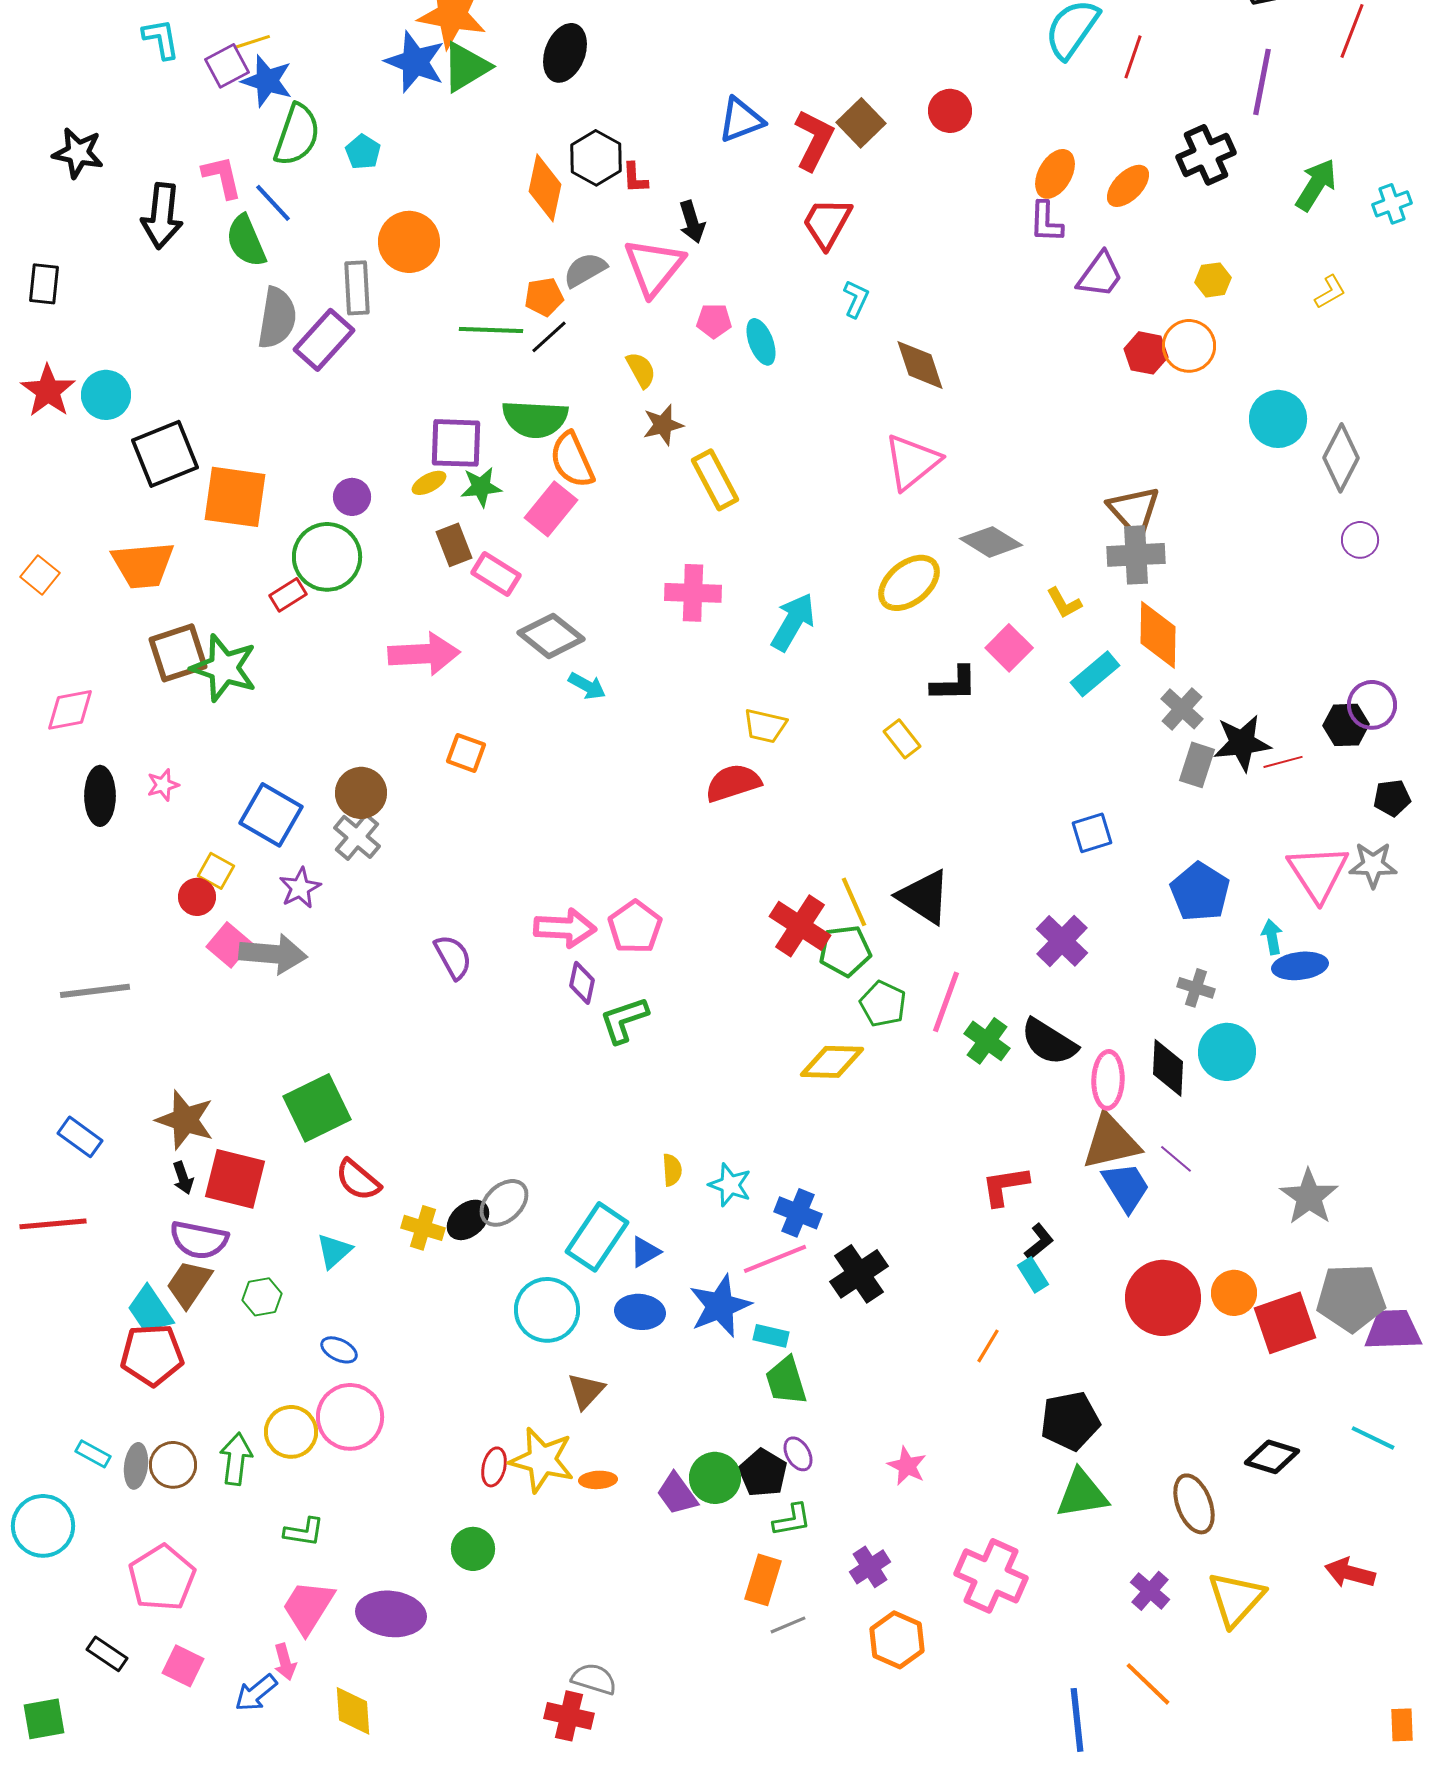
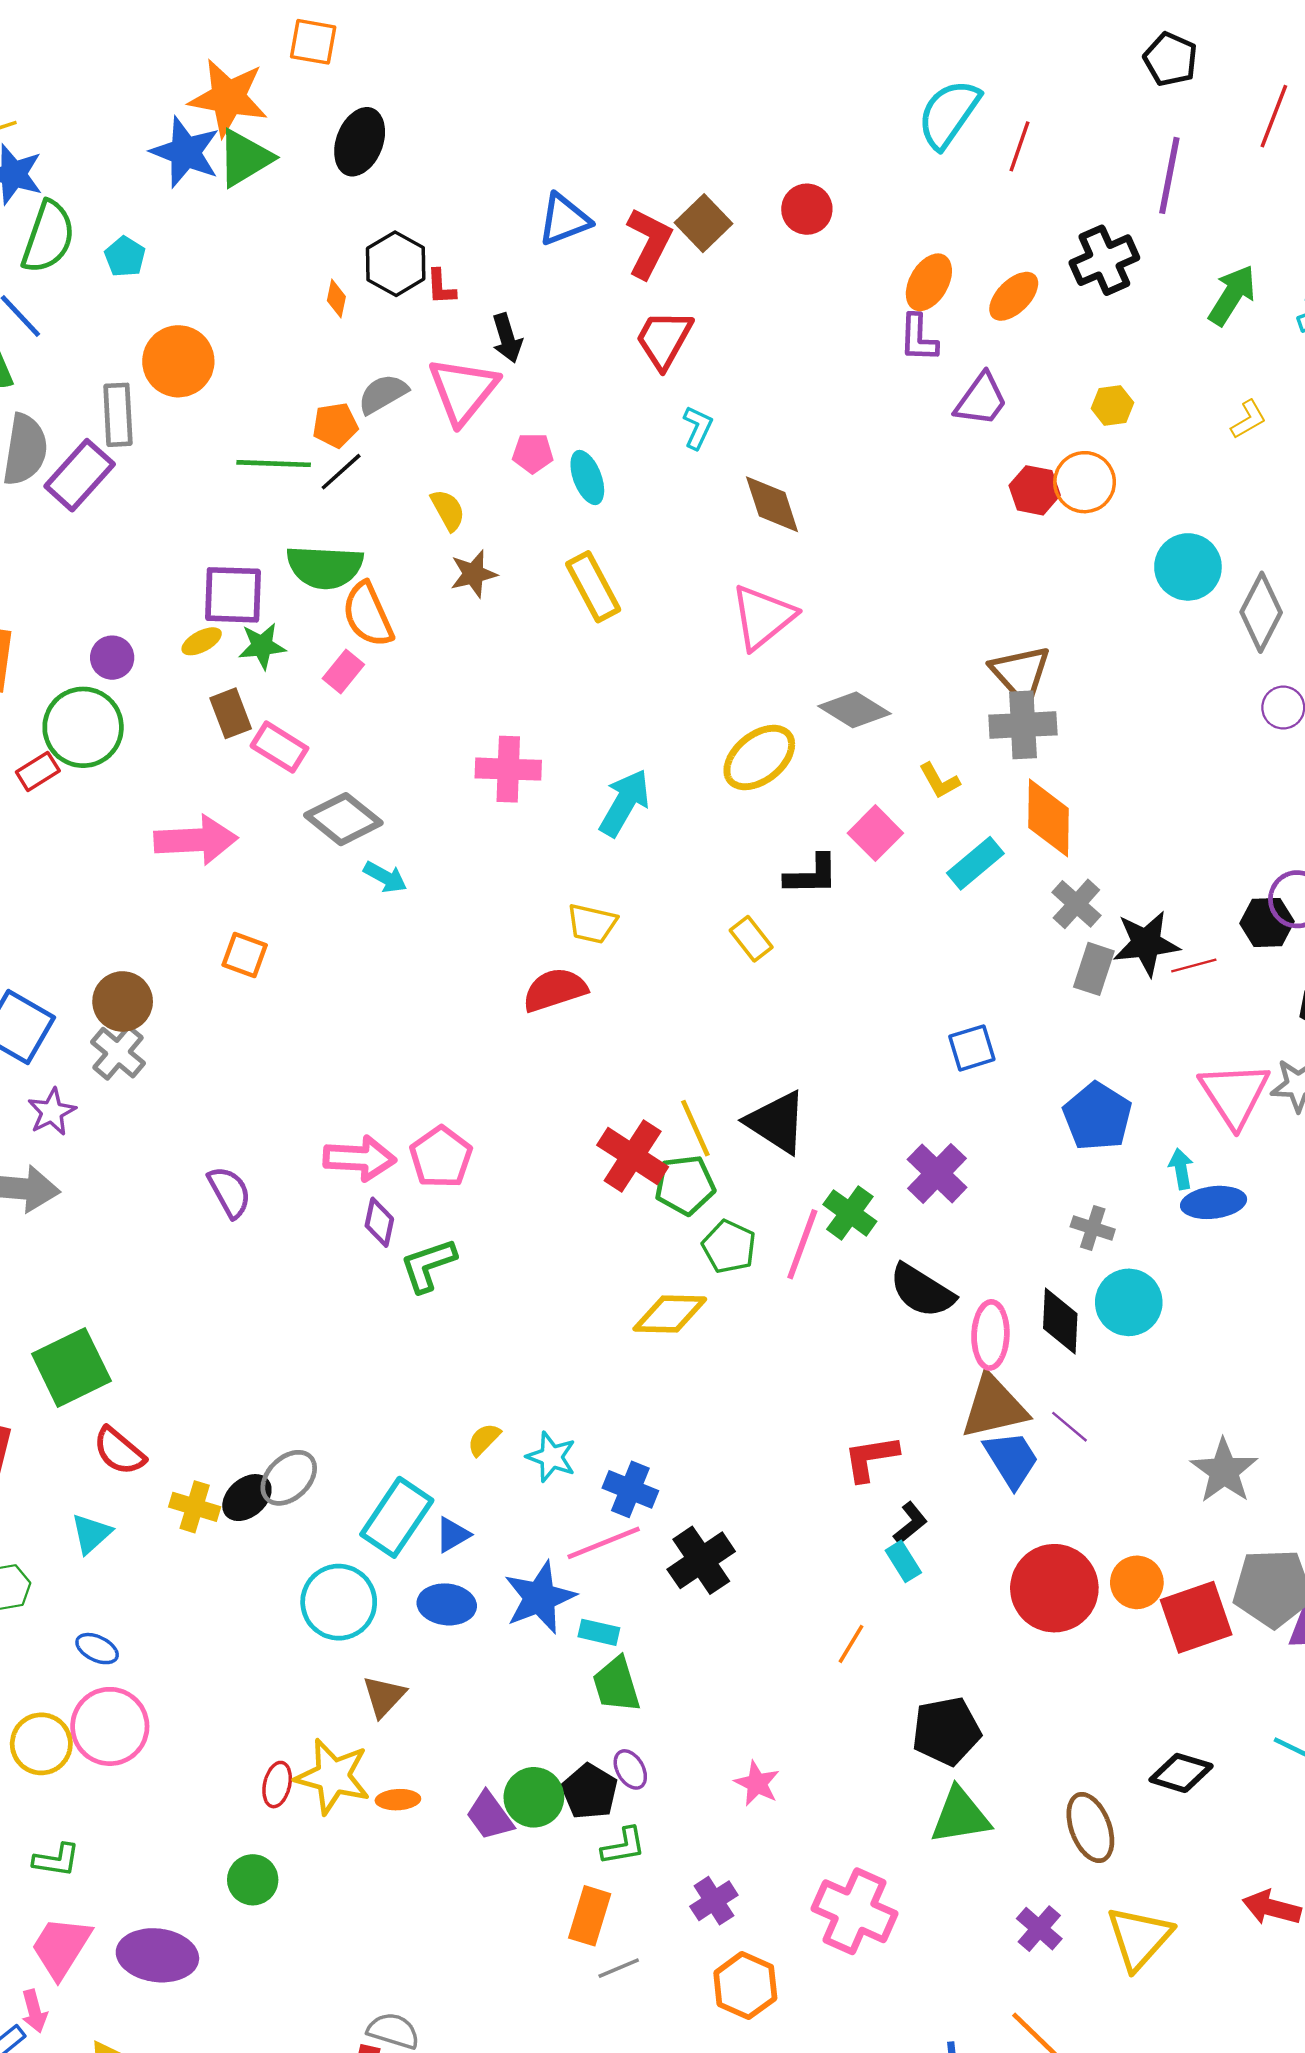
orange diamond: (545, 188) -> (336, 299), size x0.5
yellow rectangle: (715, 480) -> (593, 587), moved
pink rectangle: (551, 509) -> (343, 672), size x0.7
green cross: (987, 1041) -> (850, 1213), moved
yellow semicircle: (672, 1170) -> (484, 1439), turned -132

